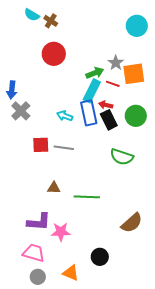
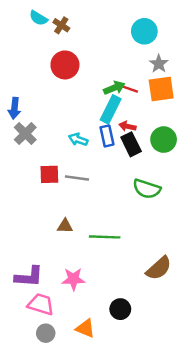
cyan circle: (137, 26) -> (144, 31), moved
gray star: (116, 63) -> (159, 64), moved
red line: (113, 84) -> (130, 89), moved
blue rectangle: (89, 113) -> (107, 136), size x0.7
purple L-shape: (39, 222) -> (29, 277), moved

